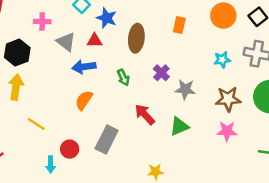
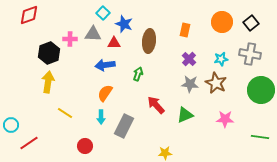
pink cross: (42, 22) -> (70, 39), moved
gray triangle: (66, 42) -> (93, 34), moved, turned -36
purple cross: (161, 73) -> (189, 59), moved
green arrow: (123, 78) -> (138, 74), turned -136
brown star: (228, 99) -> (216, 83), moved, turned 30
red circle: (70, 149) -> (85, 146), moved
cyan arrow: (51, 165) -> (101, 117), moved

